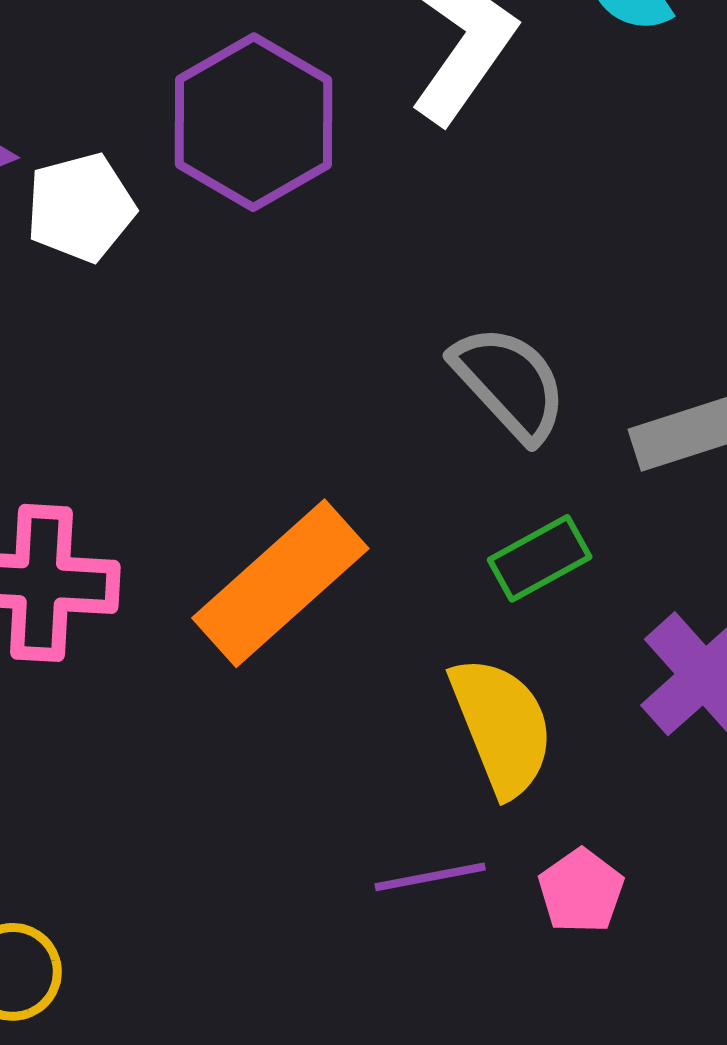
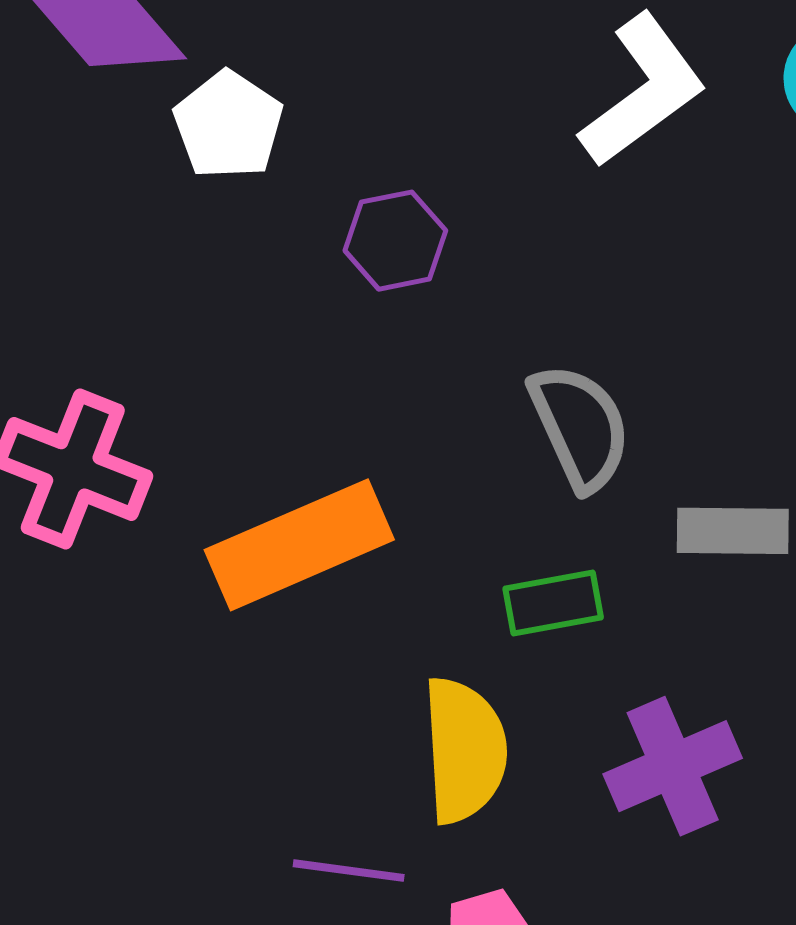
purple hexagon: (253, 122) -> (395, 241), moved, size x0.6
white pentagon: (81, 208) -> (228, 125), turned 30

